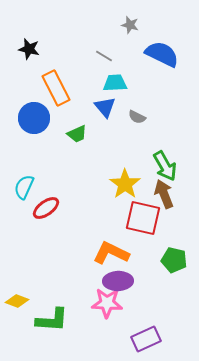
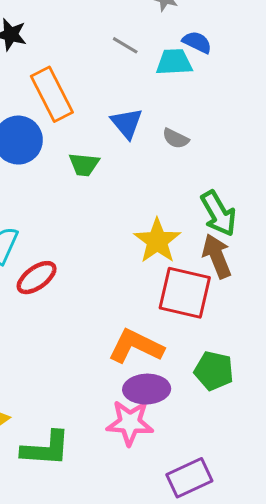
blue semicircle: (162, 54) -> (197, 42), moved, size x0.6
cyan trapezoid: (115, 83) -> (174, 62), moved
green trapezoid: (77, 134) -> (84, 164), turned 30
green pentagon: (174, 260) -> (214, 371), moved

